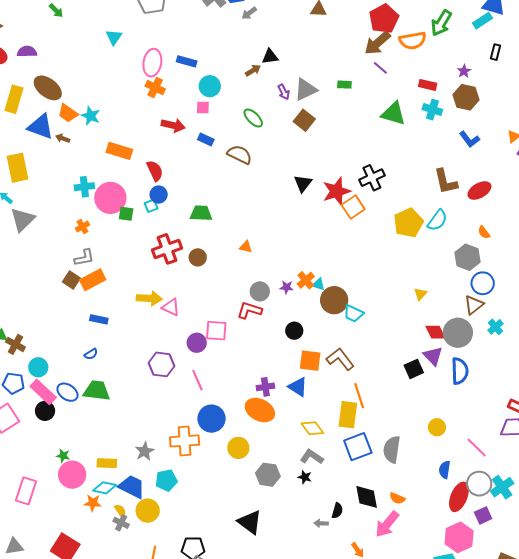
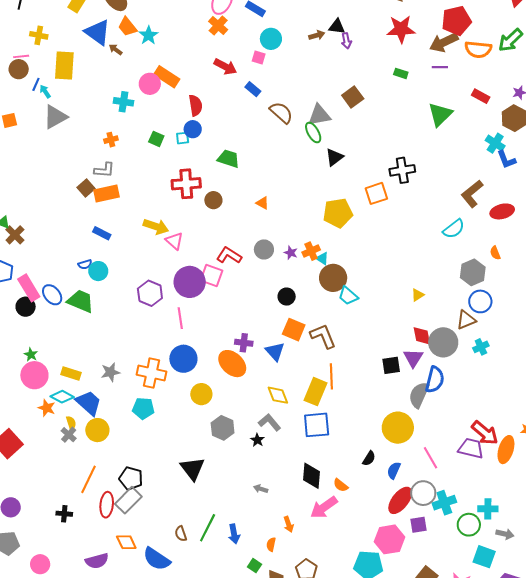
purple line: (380, 68) -> (440, 67), turned -56
gray triangle: (306, 90) -> (319, 115), moved
purple arrow: (284, 92) -> (346, 41), moved
cyan cross: (432, 110) -> (495, 143), moved
green triangle: (393, 114) -> (440, 114), turned 44
green ellipse: (253, 118) -> (313, 132), moved
brown L-shape: (446, 182) -> (472, 194), turned 48
red star: (337, 191) -> (401, 29), moved
pink circle: (110, 198) -> (150, 84), moved, size x0.7
yellow pentagon: (408, 223) -> (338, 213), moved
red L-shape: (250, 310) -> (229, 255), moved
purple circle: (197, 343) -> (190, 282), size x1.6
cyan circle: (38, 367) -> (98, 271), moved
yellow circle: (437, 427) -> (398, 428), size x1.8
gray semicircle: (392, 449) -> (419, 395), moved
cyan pentagon: (166, 480) -> (143, 408), moved
black semicircle: (337, 511) -> (369, 458), moved

